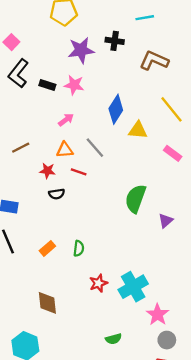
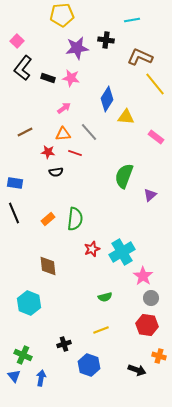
yellow line: (171, 109) -> (155, 84), moved
green semicircle: (79, 248) -> (75, 219), size x1.6

